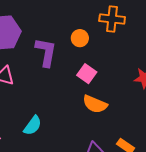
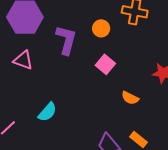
orange semicircle: (95, 104) -> (130, 98), moved, size x0.7

